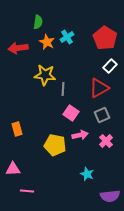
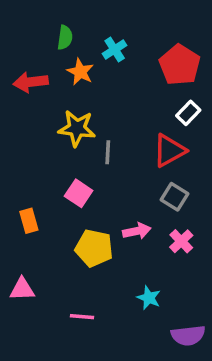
cyan cross: (67, 37) -> (115, 50), moved
pink square: (71, 113) -> (79, 193), moved
gray square: (102, 115) -> (174, 197), turned -35
pink line: (27, 191) -> (82, 317), moved

